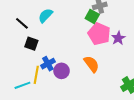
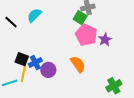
black square: (31, 44) -> (22, 59), moved

